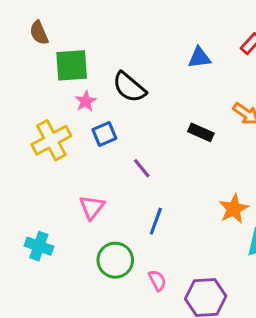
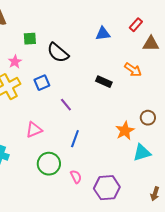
green square: (72, 65) -> (30, 39), moved, size x0.6
pink star: (86, 101) -> (15, 62), moved
pink triangle: (92, 207) -> (34, 130), turned 30

